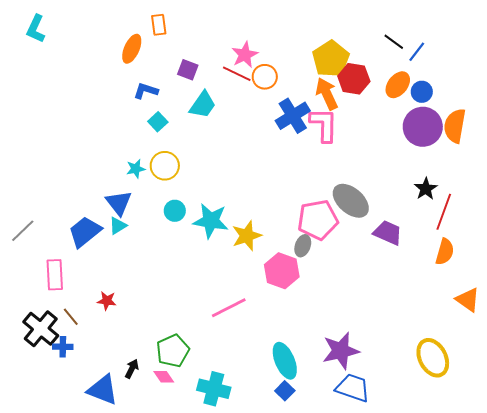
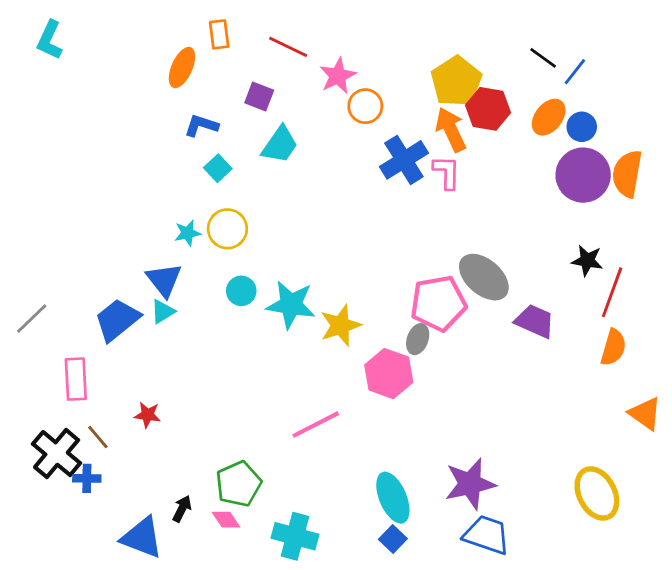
red line: (237, 74) -> (288, 47), moved
pink L-shape: (324, 125) -> (447, 172), size x0.7
black star: (426, 189) -> (587, 261), turned -30

